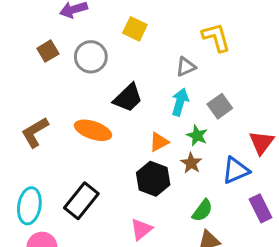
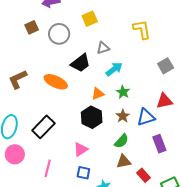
yellow square: (135, 29) -> (90, 19), turned 35
gray triangle: (186, 67) -> (103, 48), moved
cyan arrow: (180, 102) -> (114, 69), turned 30
gray square: (220, 106) -> (166, 66), moved
red triangle: (261, 143) -> (164, 101), turned 36
brown star: (191, 163) -> (123, 116), moved

